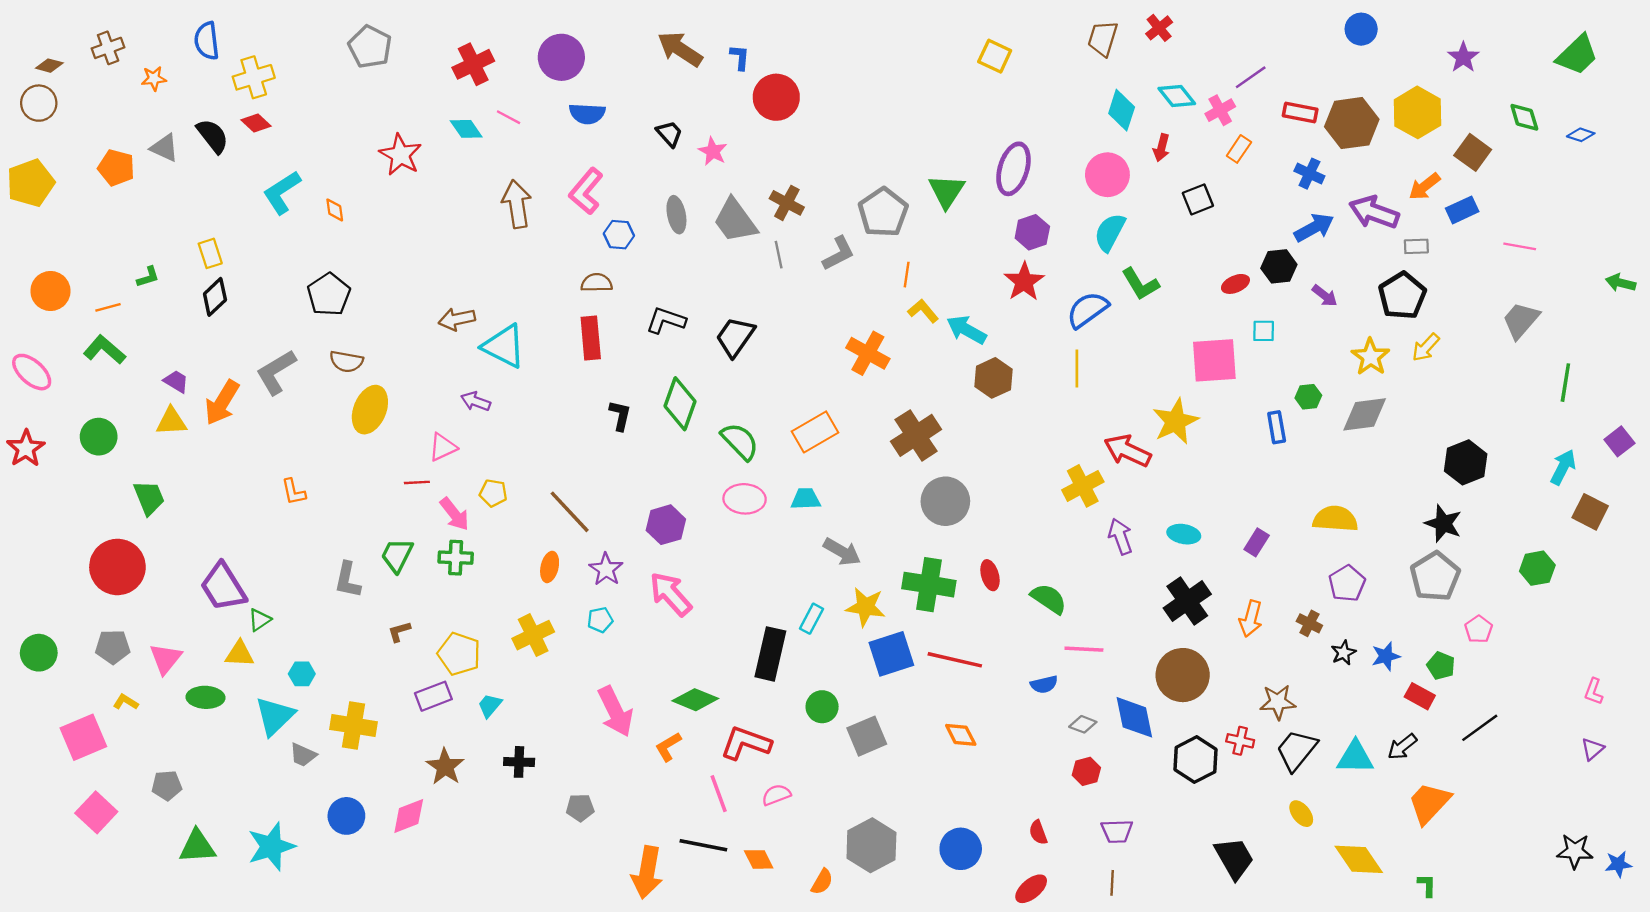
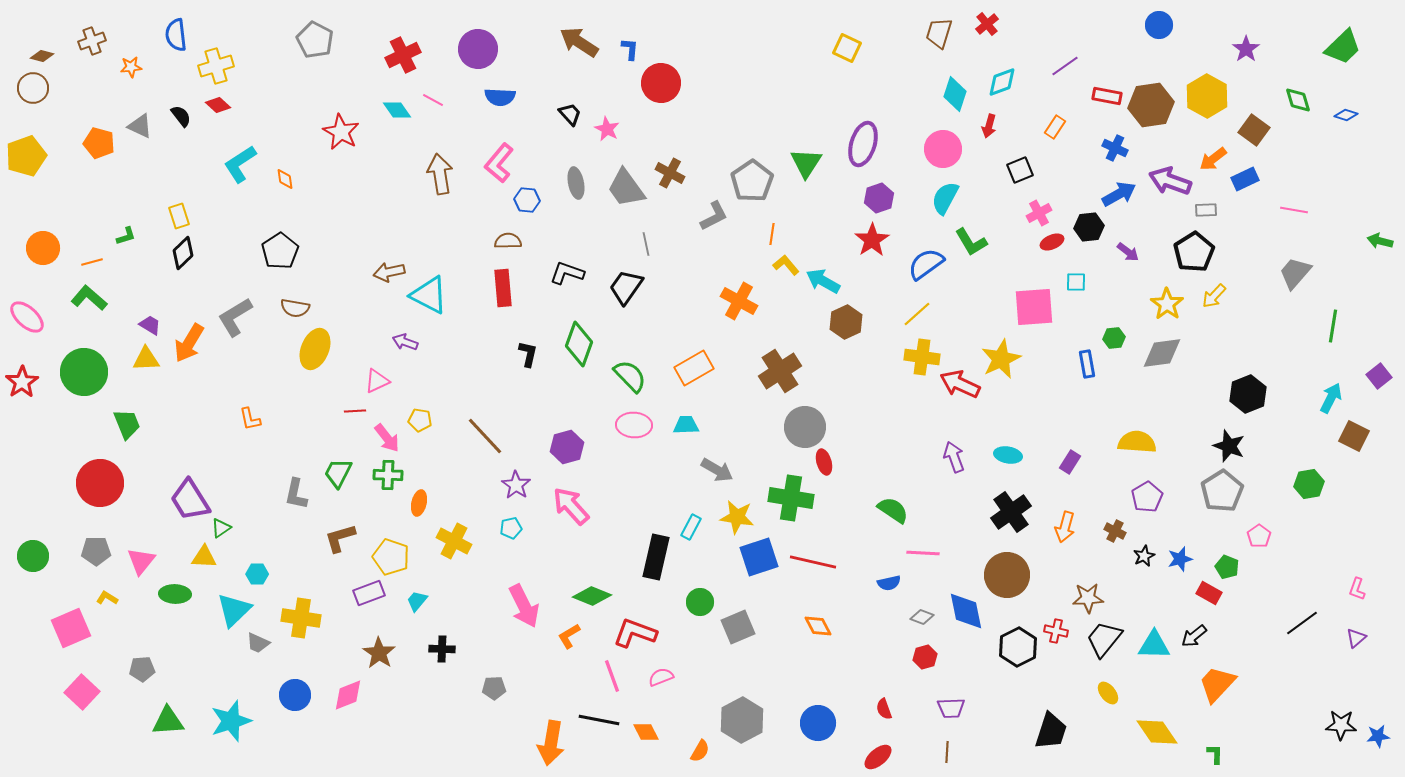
cyan diamond: (1177, 96) -> (1002, 82), turned -72
pink cross: (1220, 110) -> (1039, 213), moved
black semicircle: (213, 136) -> (181, 116), size x0.7
gray line: (779, 255) -> (646, 244), moved
yellow line: (1077, 369) -> (917, 314), turned 48
green circle: (99, 437) -> (84, 372), size x1.5
yellow cross: (1083, 486) -> (922, 357), moved, turned 36
orange ellipse: (550, 567) -> (419, 503), moved
red ellipse: (990, 575) -> (824, 462), moved
brown L-shape: (399, 632) -> (340, 538), size x1.6
yellow cross: (533, 635) -> (454, 541), turned -36
black line: (1480, 728) -> (1302, 623), moved
black trapezoid: (1234, 858) -> (1051, 731), turned 48

